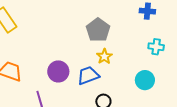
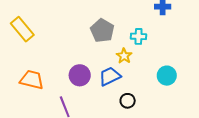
gray pentagon: (98, 30) -> (102, 31), moved
cyan cross: (156, 47) -> (139, 36), moved

